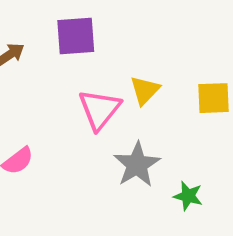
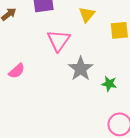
yellow triangle: (145, 90) -> (87, 14), moved

